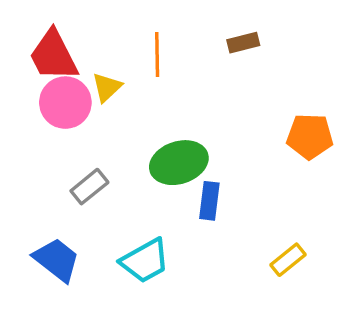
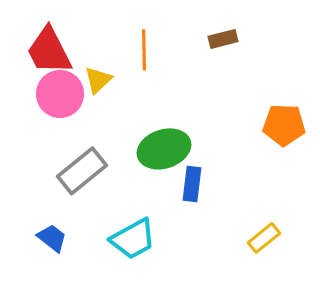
gray rectangle: (89, 187) -> (82, 171), size x1.4
blue trapezoid: (57, 260) -> (52, 238), size x0.7

